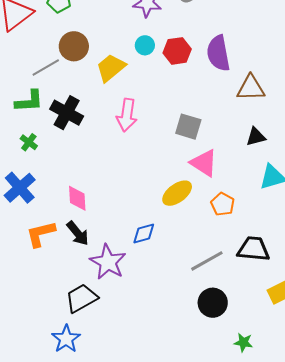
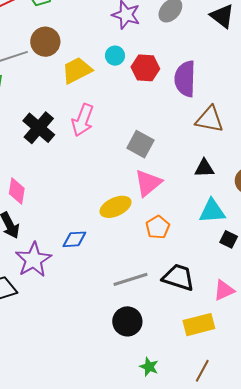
black cross: (67, 113) -> (39, 128), moved
pink triangle: (204, 163) -> (148, 183), turned 36

